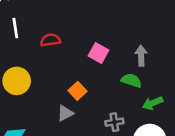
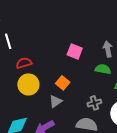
red semicircle: (50, 40) -> (24, 63), moved
yellow circle: (17, 81) -> (28, 84), moved

